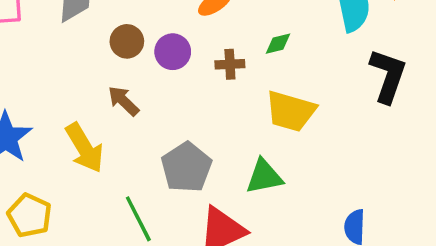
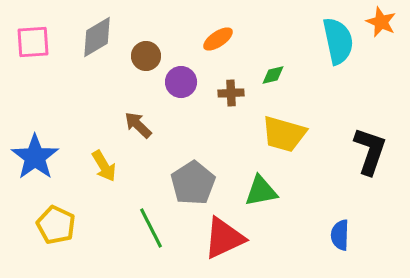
brown circle: (127, 41) -> (146, 56), moved
black L-shape: (388, 76) -> (370, 151), moved
yellow arrow: (85, 148) -> (104, 166), size x0.7

